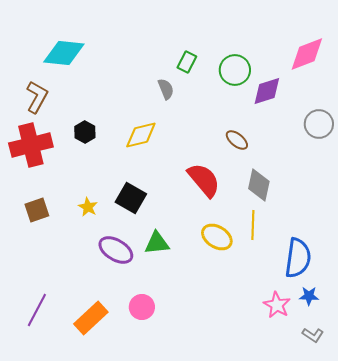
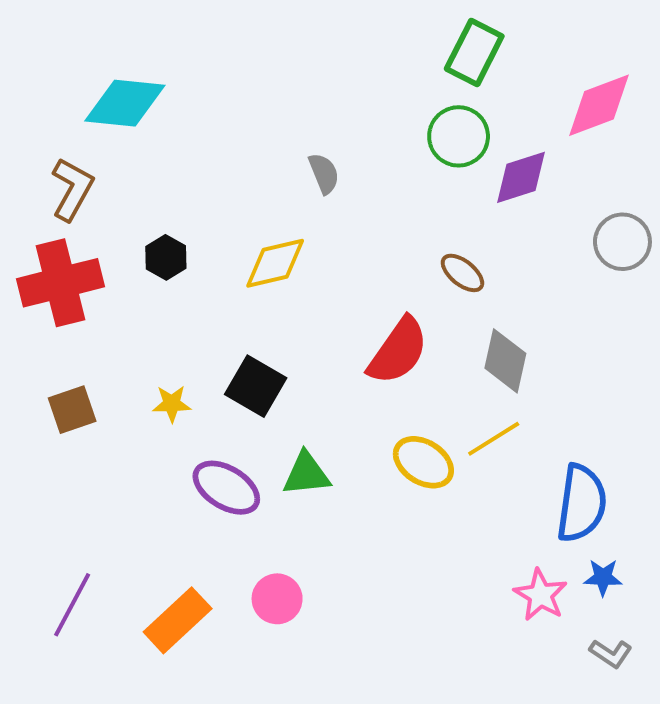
green rectangle: (187, 62) -> (474, 52), moved, size x1.5
red semicircle: (204, 180) -> (398, 351), turned 75
yellow star: (88, 207) -> (172, 404), turned -30
yellow line: (253, 225) -> (494, 439), turned 56

